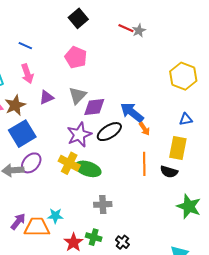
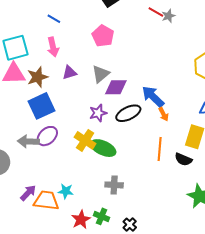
purple star: (79, 135) -> (98, 113), size x0.7

